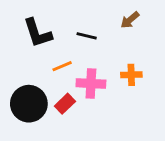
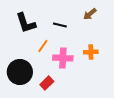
orange line: (62, 66) -> (43, 46), turned -32
red rectangle: (65, 104) -> (47, 83), moved

